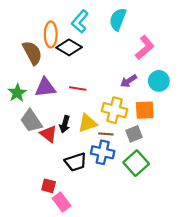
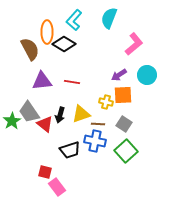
green star: (17, 93) -> (12, 121), moved
yellow cross: (115, 110) -> (106, 102), size x0.6
orange square: (145, 110) -> (123, 95), moved
gray square: (134, 134) -> (124, 124), turned -35

